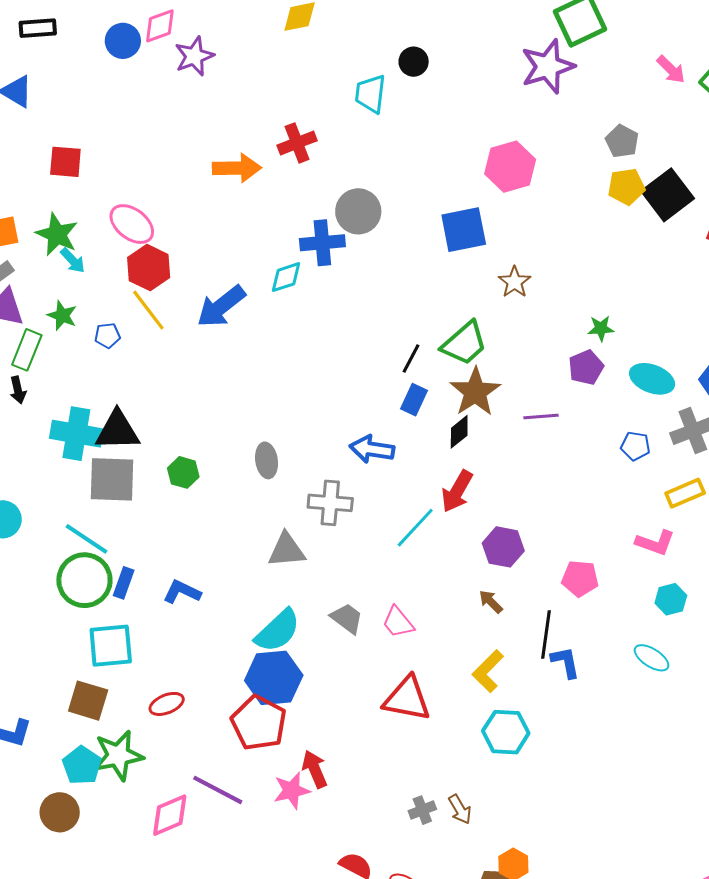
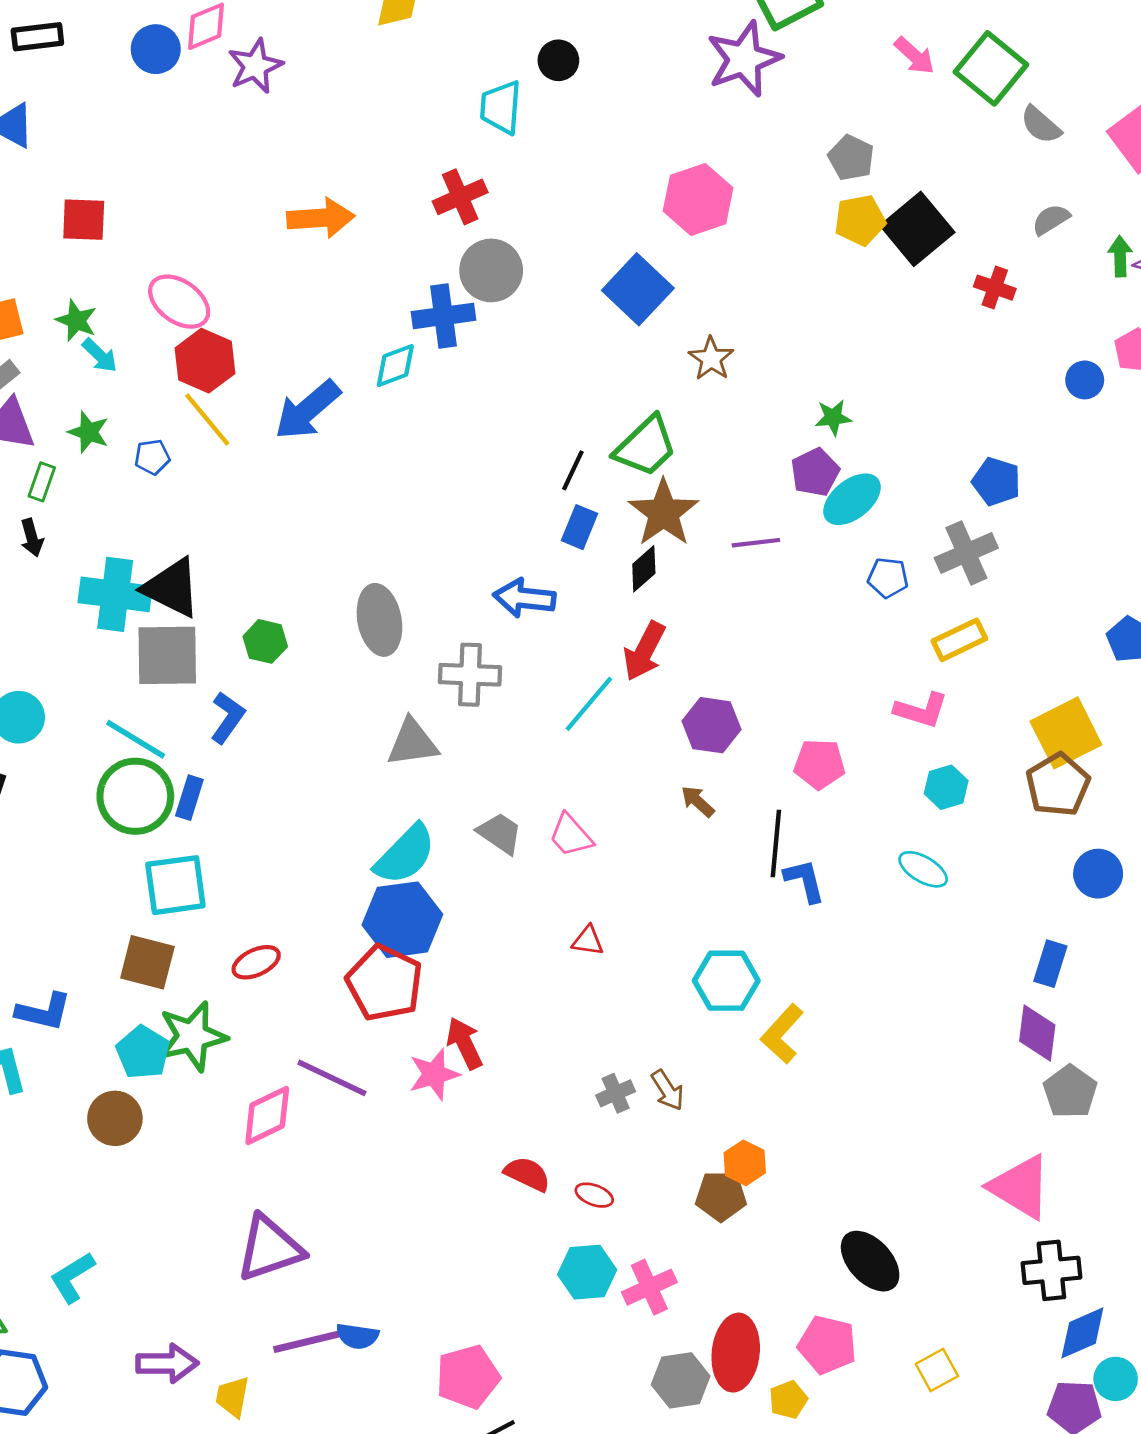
red cross: (297, 143) -> (460, 197), moved
blue square: (464, 230) -> (638, 289), turned -33
green star: (57, 234) -> (76, 320), size x0.7
green rectangle: (27, 350) -> (42, 482), size x0.7
cyan ellipse: (652, 379) -> (852, 499), moved, turned -57
black triangle: (117, 431) -> (172, 588), turned 30
gray ellipse: (267, 460) -> (379, 620), size x1.4
blue L-shape: (182, 592) -> (228, 717), moved, turned 102
yellow L-shape: (488, 671) -> (782, 1034), moved
red triangle: (407, 699) -> (588, 941), size x0.5

